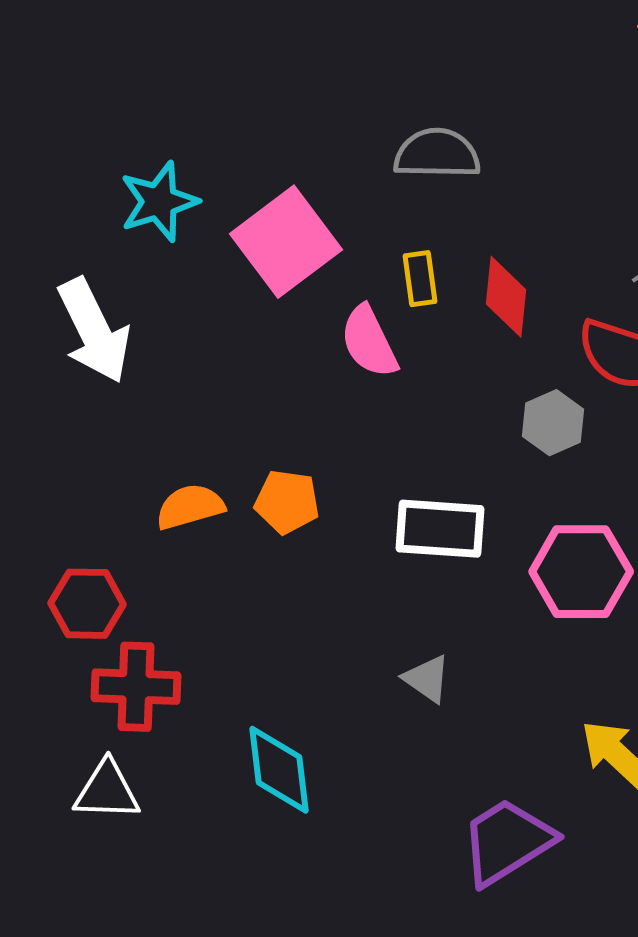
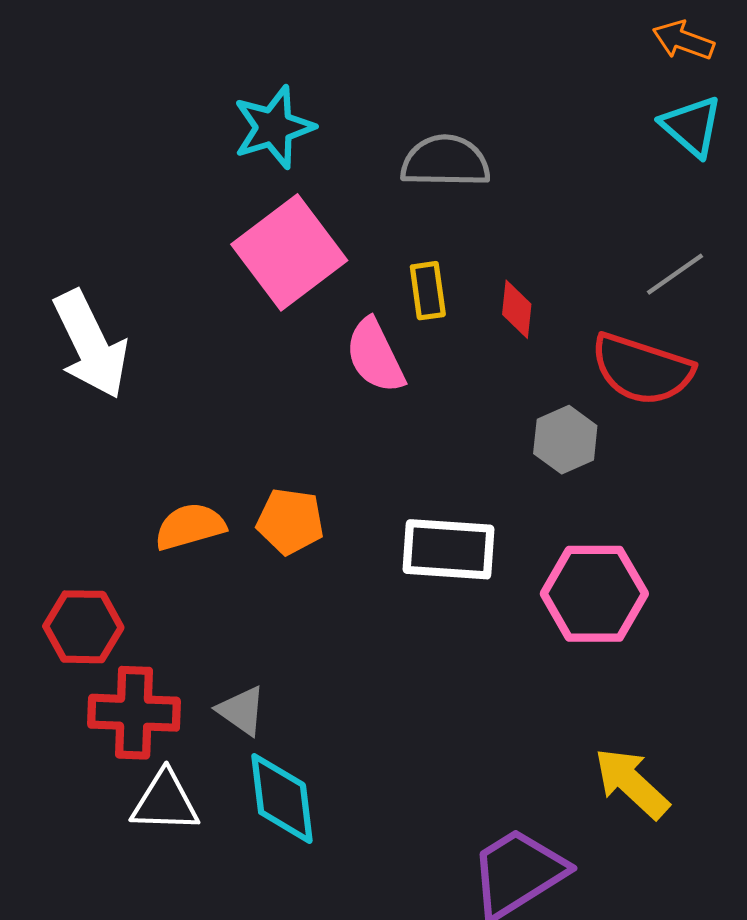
cyan star: (159, 202) -> (274, 127), moved
red diamond: (506, 297) -> (517, 309), size x0.7
gray triangle: (427, 679) -> (242, 711), moved
white triangle: (107, 791) -> (165, 802), moved

